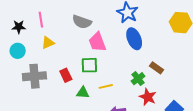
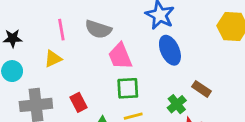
pink line: (41, 20) -> (61, 30), moved
green square: (89, 65) -> (128, 88), moved

